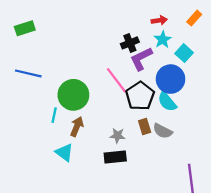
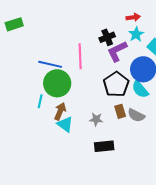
blue line: (28, 73) -> (50, 64), moved
pink line: (116, 80) -> (80, 56), moved, turned 35
cyan triangle: (64, 152) -> (65, 124), moved
black rectangle: (115, 157) -> (104, 146), moved

